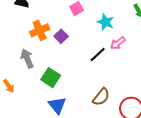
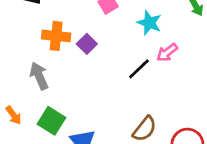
orange cross: (40, 30) -> (56, 36), turned 30
green square: (51, 78) -> (51, 121), moved

